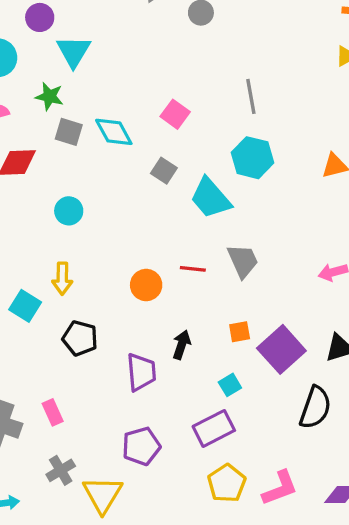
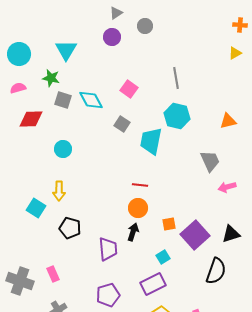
purple circle: (40, 17) -> (112, 37), moved
cyan trapezoid: (211, 198) -> (151, 141), turned 52
gray trapezoid: (243, 261) -> (210, 161), moved
orange circle: (146, 285) -> (138, 208), moved

